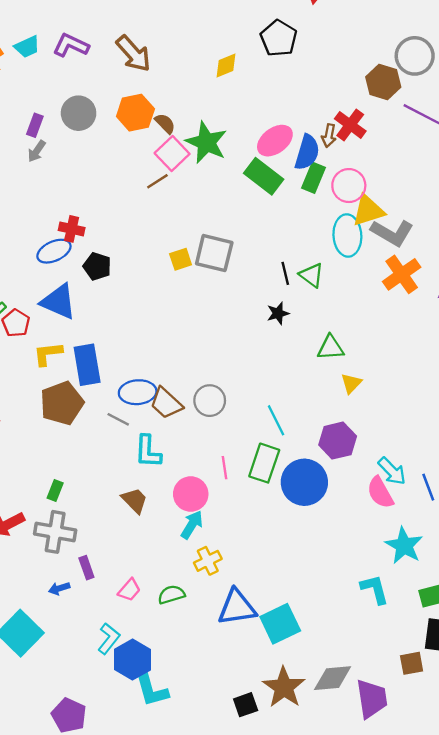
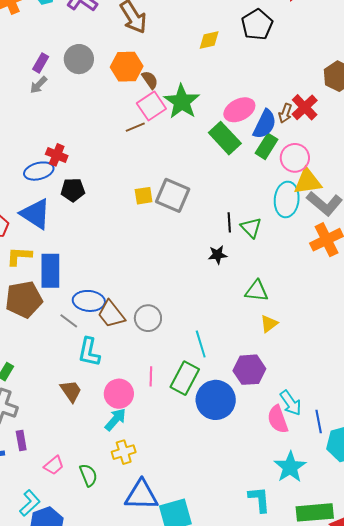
black pentagon: (97, 266) -> (73, 190), turned -30
green semicircle: (171, 595) -> (88, 475), turned 75

